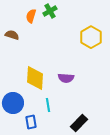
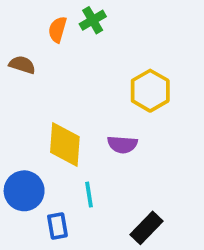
yellow hexagon: (91, 37) -> (150, 91), moved

